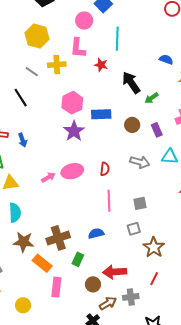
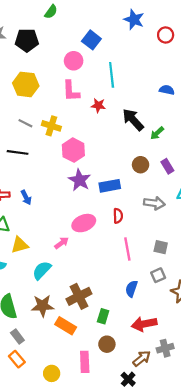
yellow cross: (57, 65) -> (51, 126), moved, turned 30
black line: (21, 98) -> (18, 152), turned -42
blue rectangle: (101, 114) -> (110, 186), moved
pink arrow: (48, 177) -> (62, 243), moved
gray square: (140, 203) -> (161, 247), turned 32
cyan semicircle: (15, 213) -> (42, 270), moved, turned -126
blue semicircle: (96, 233) -> (131, 289), moved, turned -49
brown circle: (93, 284) -> (107, 344), moved
pink rectangle: (56, 287) -> (85, 362), moved

